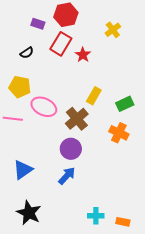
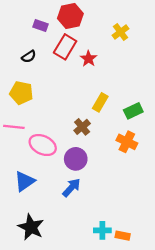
pink ellipse: (44, 107) -> (43, 145), moved
brown cross: (77, 119) -> (82, 127), size x0.7
orange rectangle: (123, 222) -> (123, 236), moved

